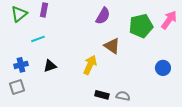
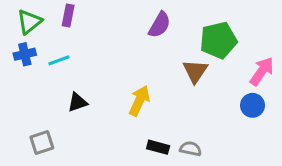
pink arrow: (169, 20) -> (262, 71), moved
brown triangle: (112, 46) -> (195, 71), moved, turned 30
blue cross: (21, 65) -> (25, 54), moved
gray square: (17, 87) -> (42, 143), moved

